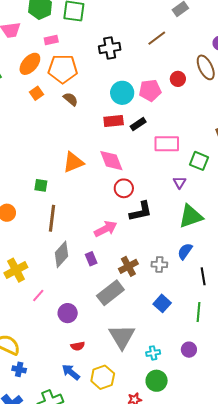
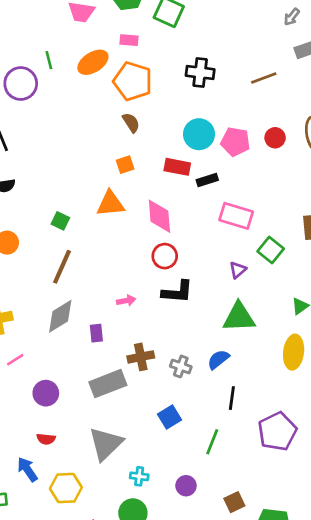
orange square: (37, 93) -> (125, 165), moved
pink arrow: (106, 229) -> (126, 301), size x0.6

